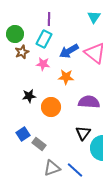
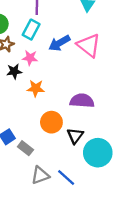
orange star: (66, 77) -> (36, 88), moved
black star: (29, 96) -> (14, 71), moved
orange circle: (51, 107) -> (51, 122), moved

